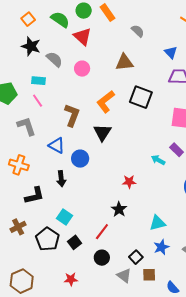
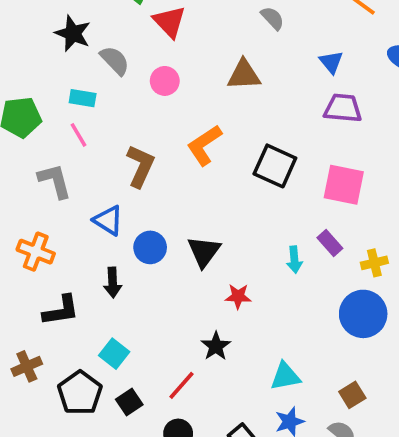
black square: (141, 97) -> (275, 166), moved
black triangle: (102, 132) -> (204, 251), moved
cyan arrow: (158, 160) -> (294, 260), turned -128

